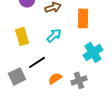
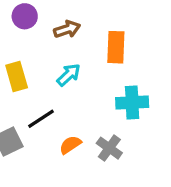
cyan cross: (93, 52) -> (132, 102), turned 30
gray cross: (79, 80) -> (109, 148), turned -35

